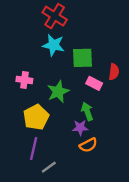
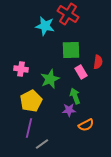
red cross: (55, 16) -> (68, 14), moved
cyan star: (53, 45) -> (45, 26), moved
pink rectangle: (94, 83) -> (81, 72), turned 32
orange semicircle: (88, 145) -> (86, 125), moved

